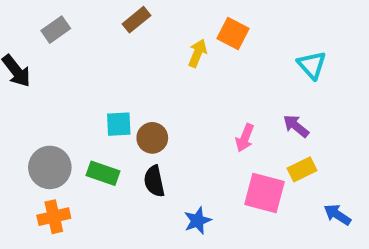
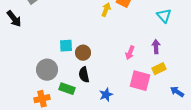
purple arrow: (296, 126) -> (156, 47), turned 48
gray circle: (50, 167) -> (47, 70), moved
green rectangle: (103, 173) -> (67, 89), moved
orange cross: (54, 217) -> (42, 99), moved

